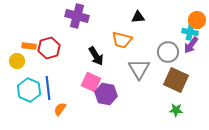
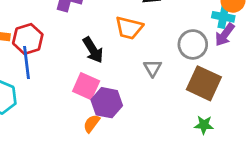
gray triangle: (139, 69) -> (153, 68), size x0.6
blue line: (48, 88) -> (26, 63), moved
orange semicircle: (60, 109) -> (92, 124), moved

